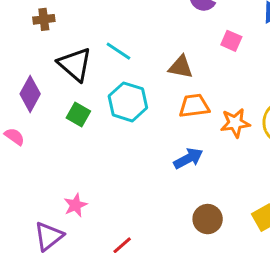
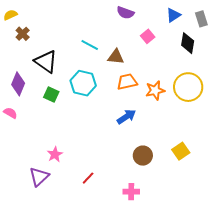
brown cross: (44, 19) -> (23, 34), turned -32
pink square: (231, 41) -> (148, 36), turned 32
cyan line: (118, 51) -> (90, 45), moved

